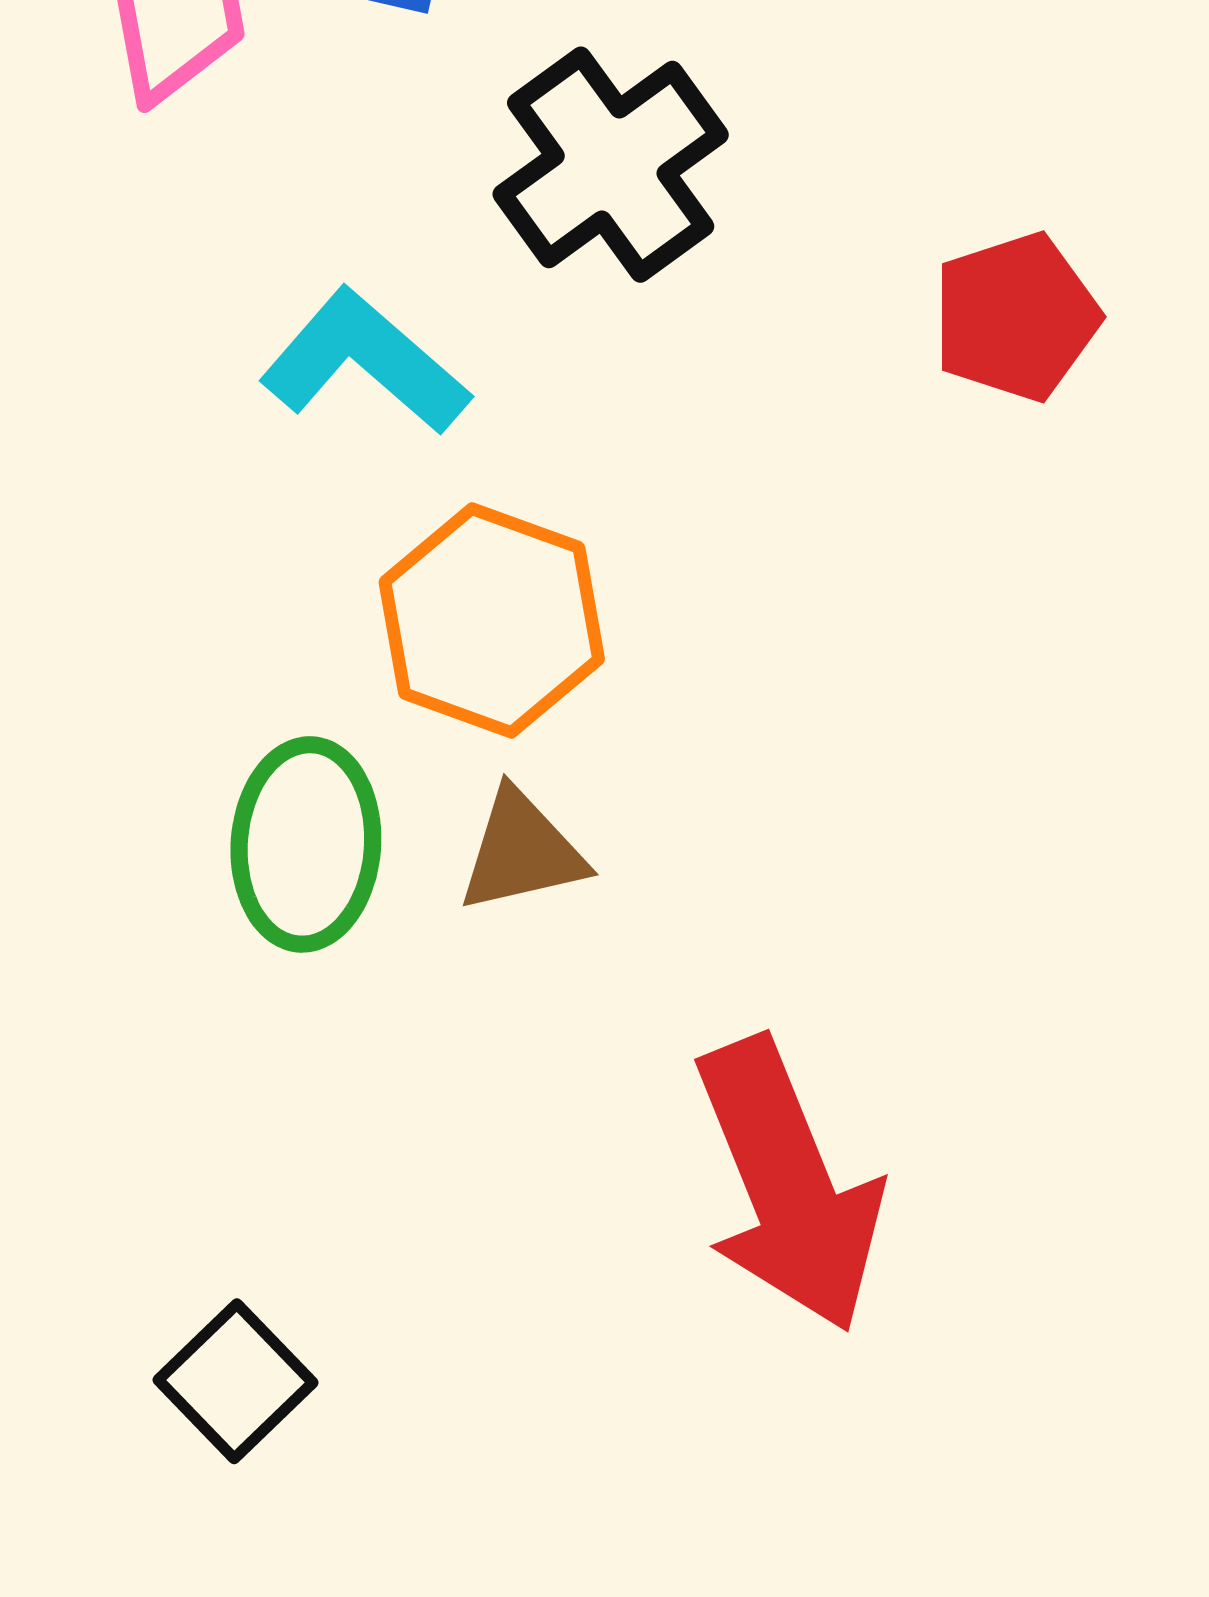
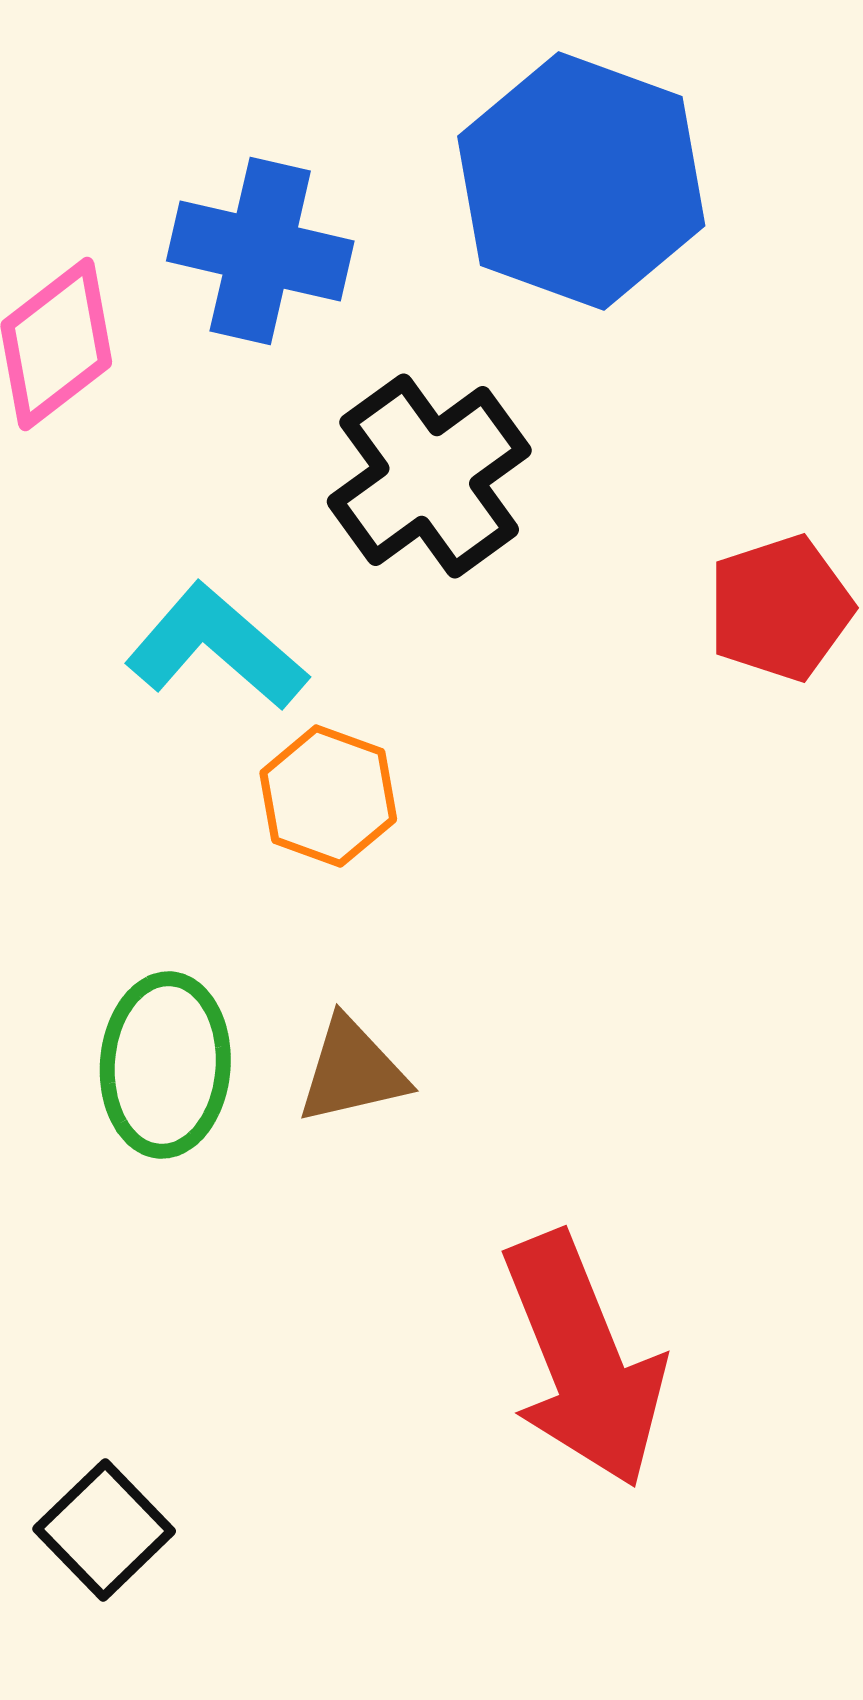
orange hexagon: (492, 621) -> (328, 796), moved, size x0.7

